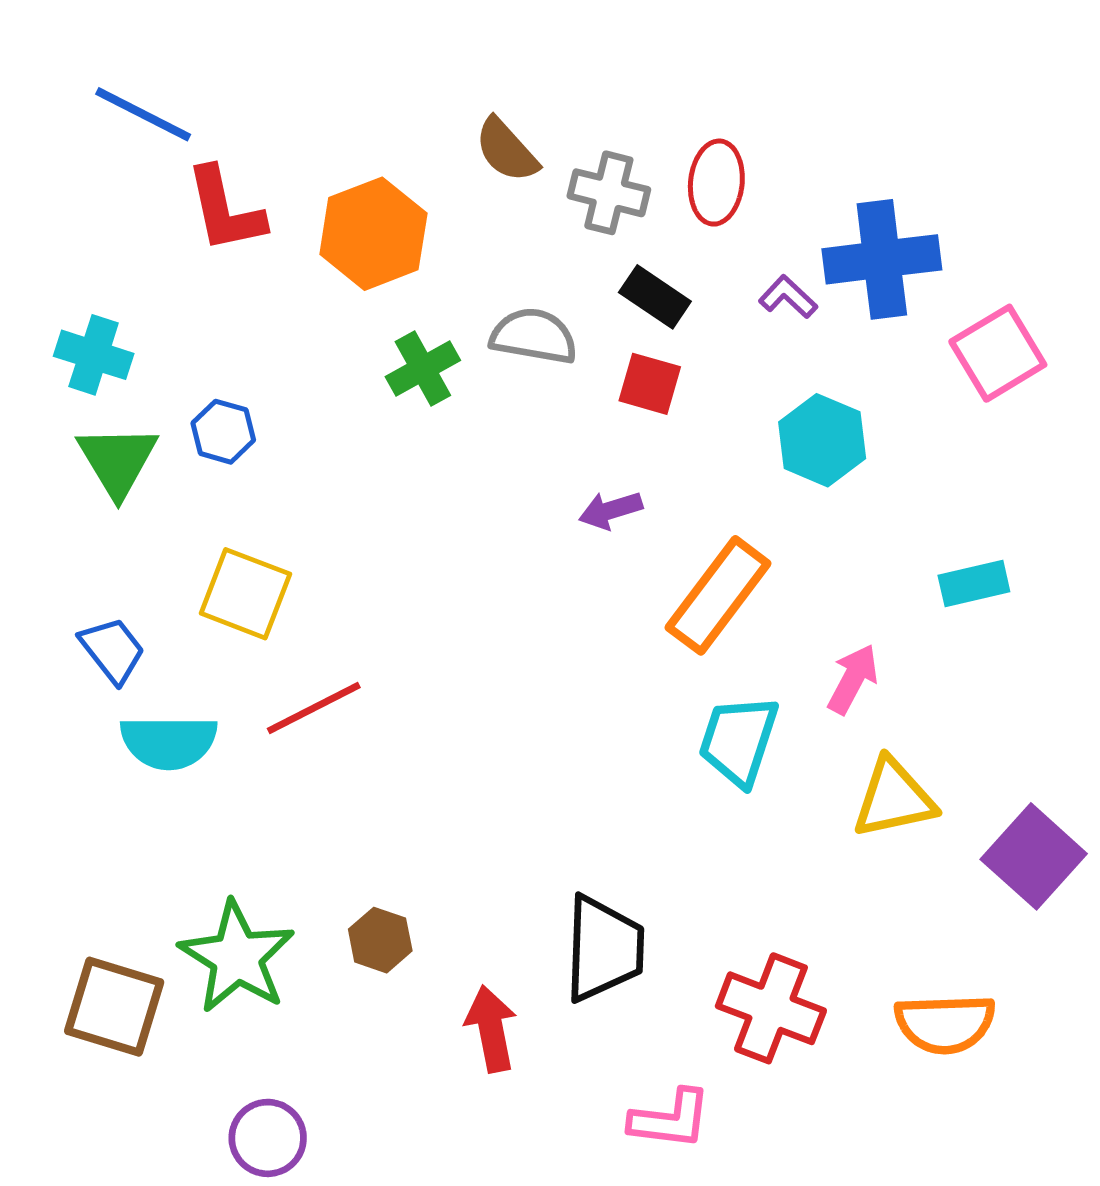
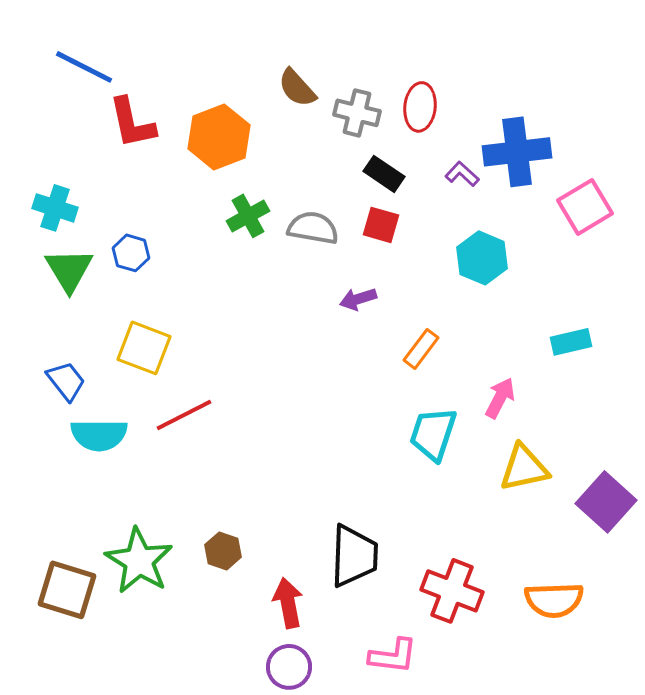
gray semicircle: (534, 336) -> (313, 228), moved
orange rectangle: (718, 595) -> (421, 349), size x0.6
purple circle: (268, 1138) -> (289, 667), moved

